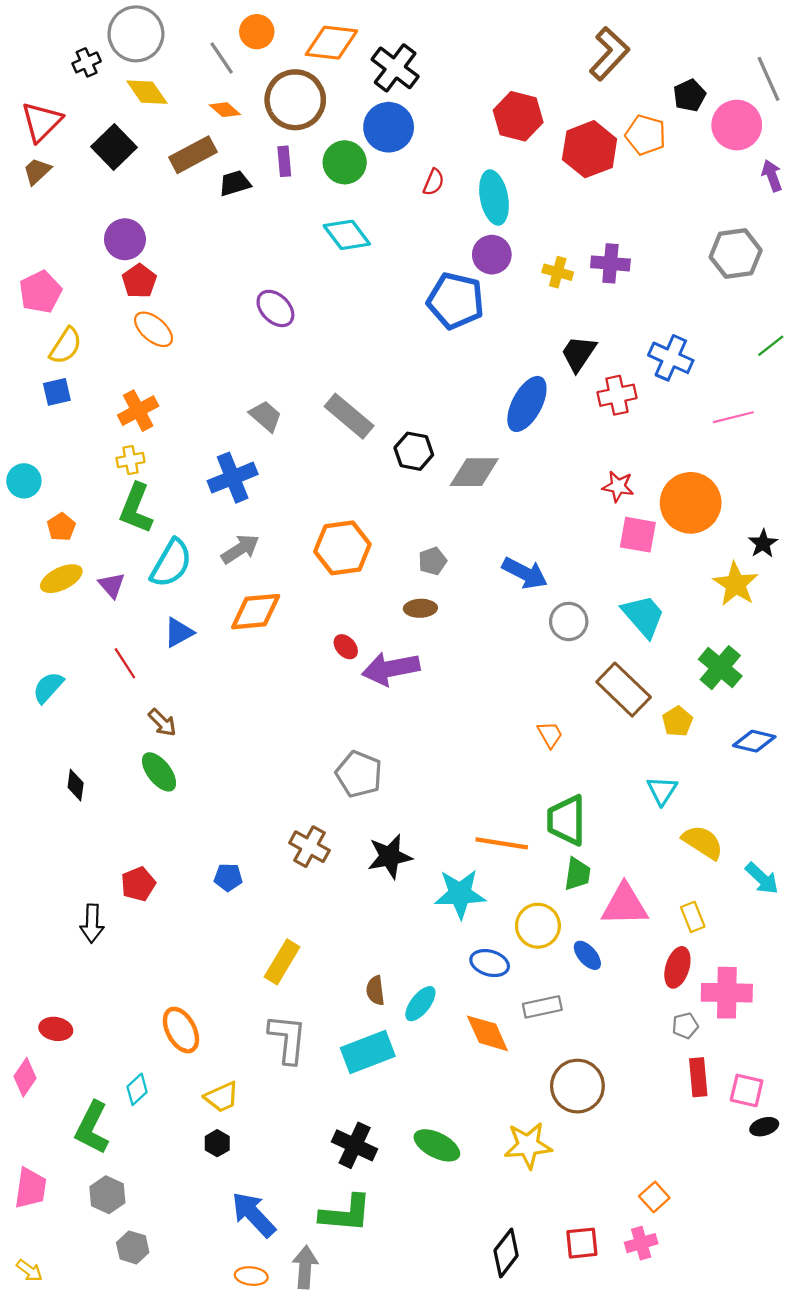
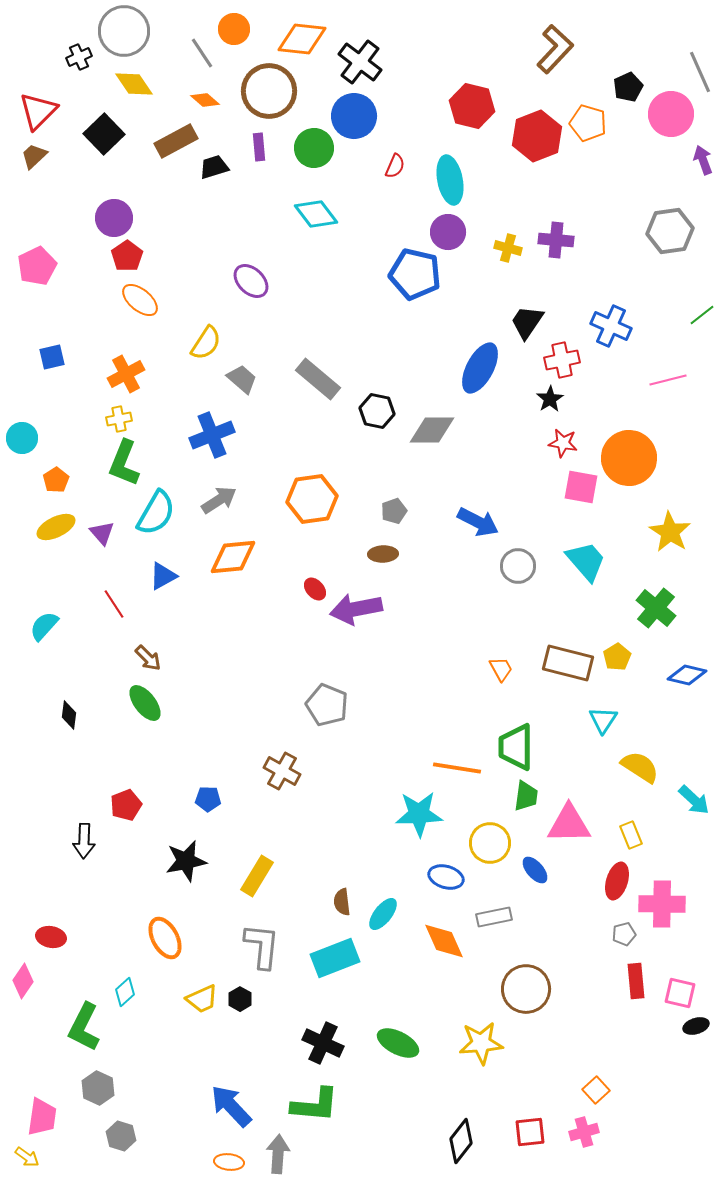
yellow semicircle: (66, 346) -> (206, 343), moved
black star: (763, 543) -> (550, 399), moved
brown rectangle: (624, 690) -> (568, 663), moved, turned -30
black star: (390, 856) -> (186, 861), moved
black hexagon: (217, 1143) -> (240, 999), moved
pink trapezoid: (31, 1188) -> (42, 1117), moved

